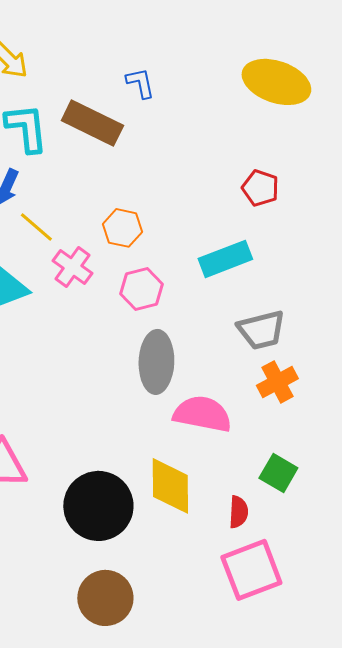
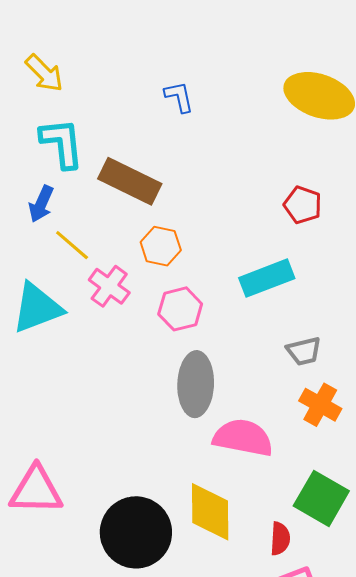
brown rectangle: (92, 123) -> (130, 181), moved
gray trapezoid: (261, 330) -> (304, 351), size x0.7
orange cross: (277, 382) -> (320, 405), turned -33
green square: (278, 473) -> (321, 498), size x1.4

